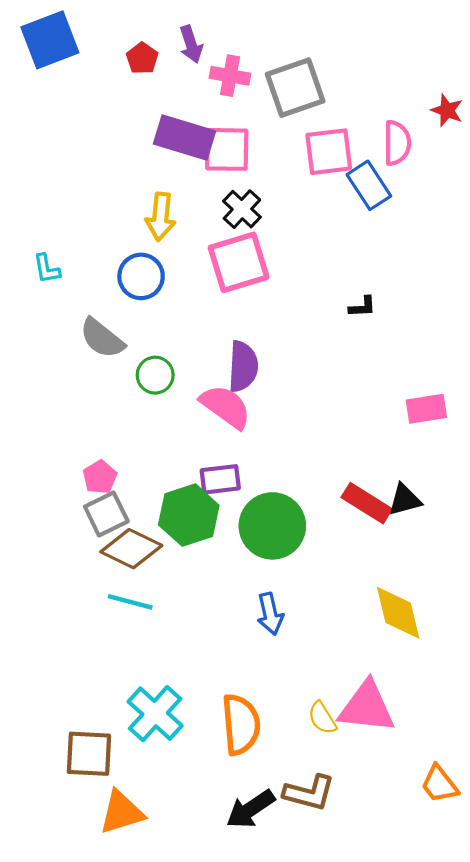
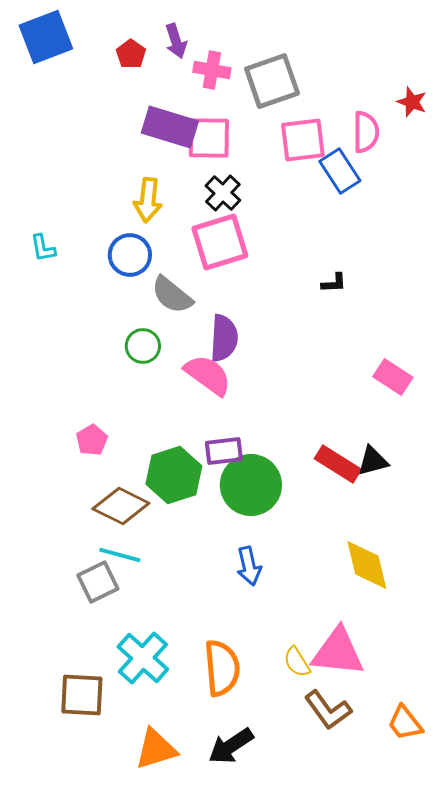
gray semicircle: (102, 338) -> (172, 295), moved
pink rectangle: (426, 409) -> (393, 377), turned 42
purple rectangle: (220, 479) -> (224, 451), moved
gray square: (106, 514) -> (98, 582), moved
brown L-shape: (309, 793) -> (328, 710), moved, turned 39
orange triangle: (122, 812) -> (156, 749), moved

